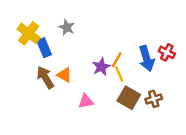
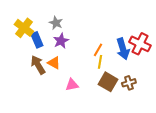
red cross: (167, 52) -> (140, 44), size x1.5
purple star: (101, 67) -> (61, 41), moved
yellow line: (119, 74) -> (100, 62), turned 32

